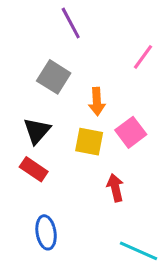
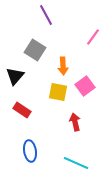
black triangle: (37, 131) -> (15, 76), moved
cyan line: (138, 251) -> (76, 163), moved

